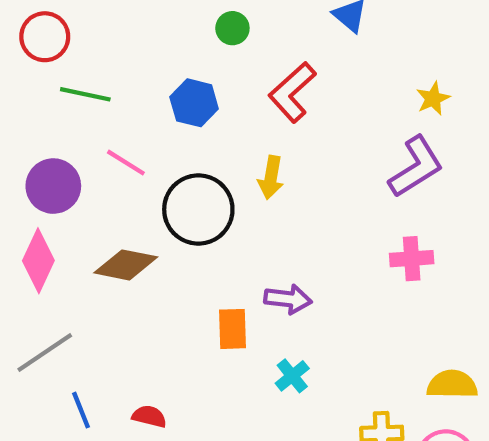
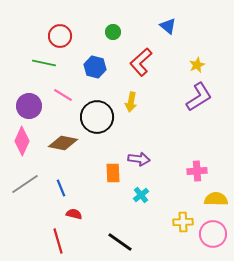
red circle: (45, 37) -> (60, 36), moved
yellow star: (433, 99) -> (197, 65), moved
pink cross: (412, 259) -> (197, 171), moved
blue line: (81, 410) -> (61, 188), moved

